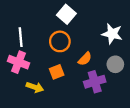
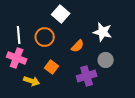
orange circle: (60, 41) -> (45, 37), moved
orange semicircle: (85, 59) -> (78, 46), moved
orange square: (57, 72) -> (52, 67), turned -32

